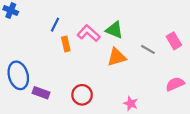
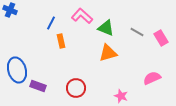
pink L-shape: (89, 33) -> (82, 16), moved
gray line: (148, 49) -> (137, 32), moved
pink semicircle: (175, 84) -> (152, 78), moved

